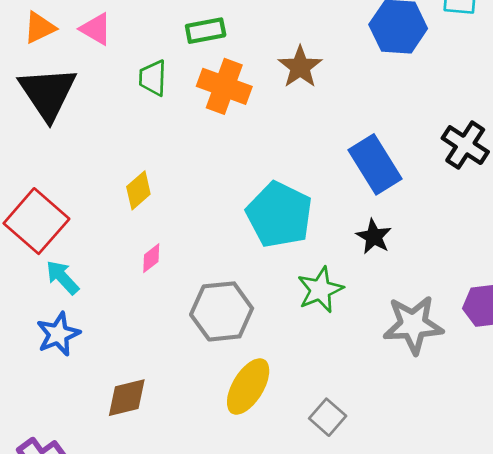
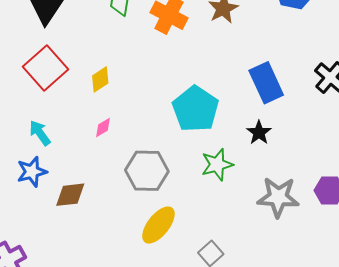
red square: (36, 221) -> (46, 68), moved
brown diamond: (127, 398) -> (70, 195), moved

